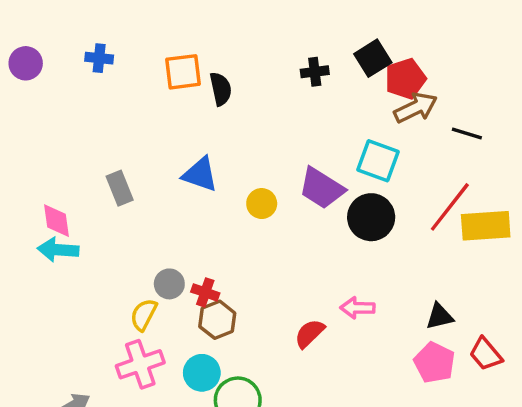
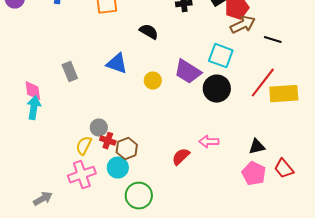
black semicircle: (221, 89) -> (149, 32), moved, turned -48
cyan arrow: (58, 250) -> (34, 108), turned 95
red cross: (205, 292) -> (108, 141), moved
cyan circle: (202, 373) -> (118, 168), moved

